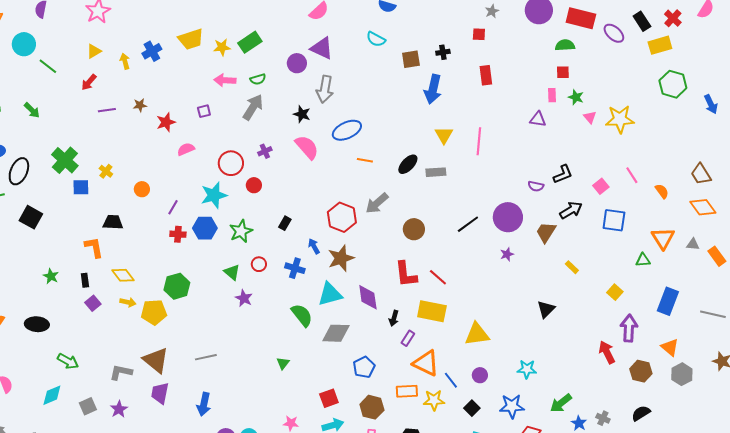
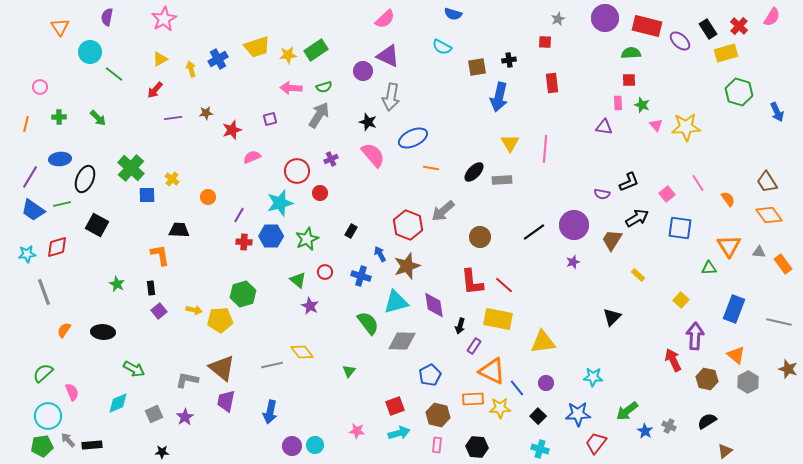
yellow diamond: (123, 275) -> (302, 352), moved

